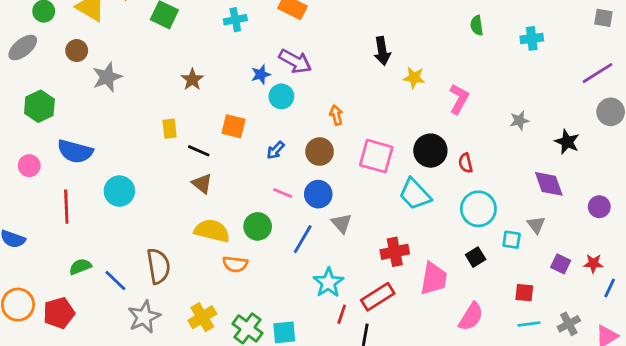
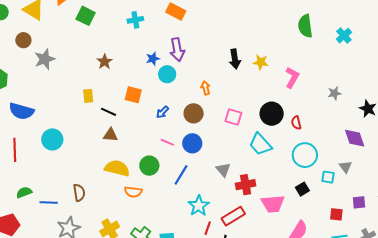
green semicircle: (477, 25) -> (305, 26), size x1.6
cyan cross: (532, 38) -> (344, 36), turned -35
black arrow: (382, 51) -> (235, 59), moved
purple arrow: (295, 61) -> (177, 50), turned 50
pink square: (376, 156) -> (233, 117), size x0.7
brown triangle: (202, 184) -> (111, 135), turned -35
gray triangle: (342, 223) -> (223, 170), moved
purple square: (561, 264) -> (359, 202), moved, turned -32
brown semicircle: (158, 266) -> (79, 193), size x0.7
pink trapezoid: (434, 279) -> (273, 204), turned 75
blue line: (115, 280) -> (49, 202), turned -42

